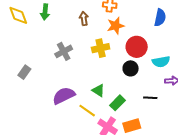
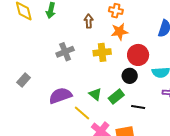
gray rectangle: (24, 72) -> (24, 80), moved
black line: (150, 98) -> (138, 107), moved
green rectangle: (118, 103) -> (116, 97), moved

